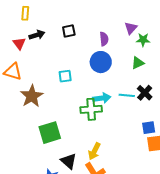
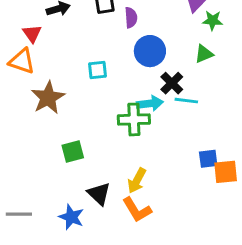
purple semicircle: (104, 39) -> (131, 18), moved
red triangle: (19, 43) -> (32, 34), moved
black cross: (145, 93) -> (172, 83), moved
blue square: (149, 128) -> (208, 159), moved
green square: (50, 133) -> (73, 152), size x0.7

